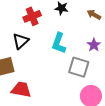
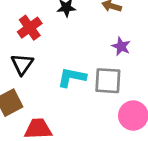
cyan L-shape: (59, 43) -> (72, 77), moved, turned 95

